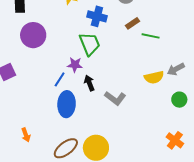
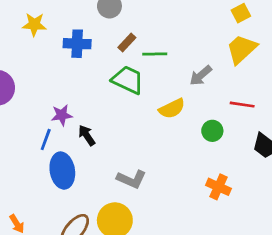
green trapezoid: (90, 44) -> (128, 80), moved, turned -30
gray arrow: (176, 69) -> (201, 76), moved
gray L-shape: (115, 98) -> (131, 179), moved

